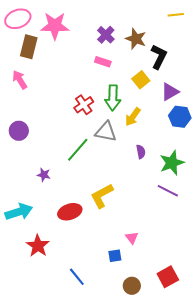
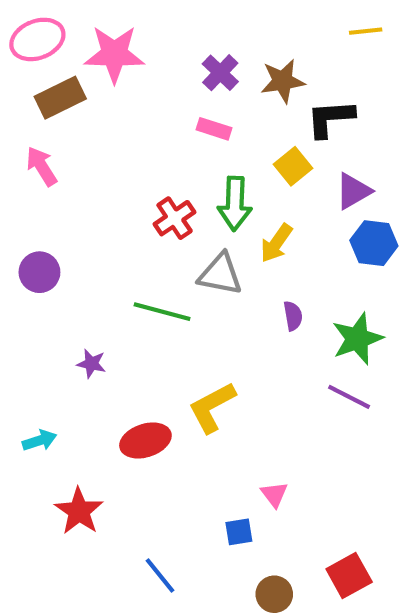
brown star: (136, 39) -> (283, 81), turned -30
brown rectangle: (29, 47) -> (60, 98), turned 50
black L-shape: (159, 57) -> (330, 118), turned -120
green line: (78, 150) -> (162, 312), turned 64
cyan arrow: (19, 212) -> (39, 440), size x0.6

